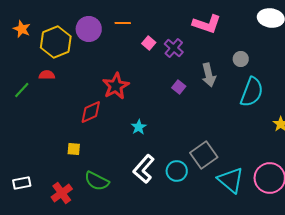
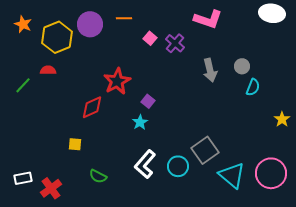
gray circle: (241, 59) -> (242, 66), moved
purple square: (179, 87) -> (148, 101), moved
cyan semicircle: (252, 92) -> (253, 87), size x0.6
green semicircle: (97, 181) -> (98, 176), size x0.7
red cross: (62, 193) -> (51, 188), moved

